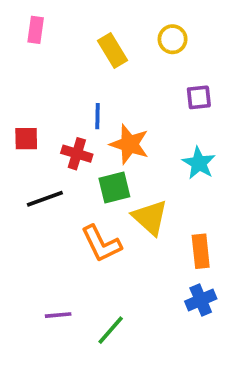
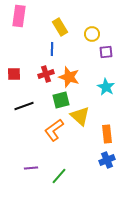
pink rectangle: (36, 30) -> (19, 16), size x1.5
yellow circle: (173, 39) -> (92, 34), moved
blue line: (97, 116) -> (52, 49), moved
red cross: (77, 154) -> (46, 74), moved, turned -35
orange L-shape: (101, 244) -> (54, 130), turned 80

